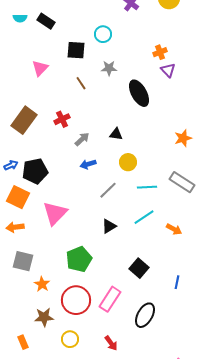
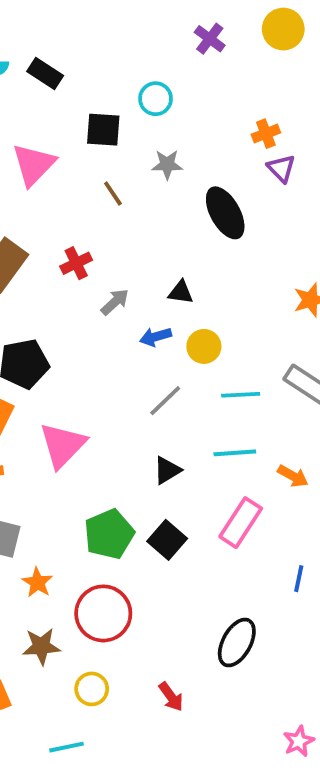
pink triangle: (40, 68) -> (34, 164), size x1.4
blue arrow: (88, 164) -> (156, 337), moved
cyan line: (144, 217) -> (235, 453), turned 30
black square: (139, 268) -> (167, 540), moved
pink rectangle: (110, 299) -> (241, 523), moved

